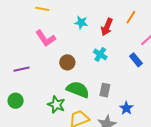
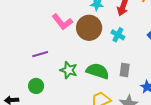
brown circle: (67, 62) -> (89, 28), moved, size x1.6
green star: (56, 105) -> (69, 70), moved

